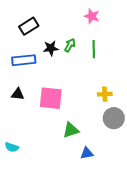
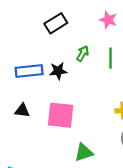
black rectangle: (29, 26) -> (56, 23), moved
black star: (51, 48) -> (58, 71), moved

